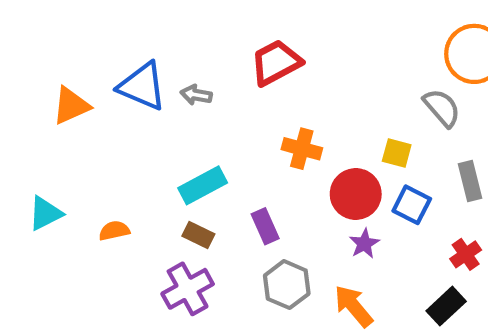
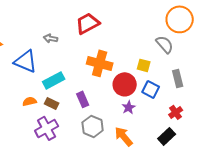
blue triangle: (142, 86) -> (26, 61), moved
orange cross: (302, 149) -> (100, 63), size x1.4
orange semicircle: (114, 231) -> (30, 101), moved

